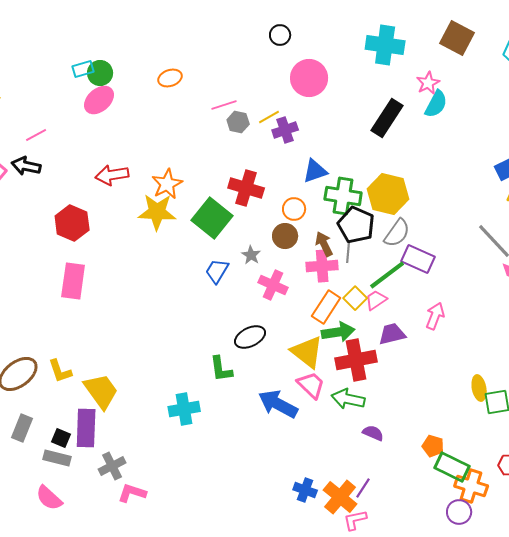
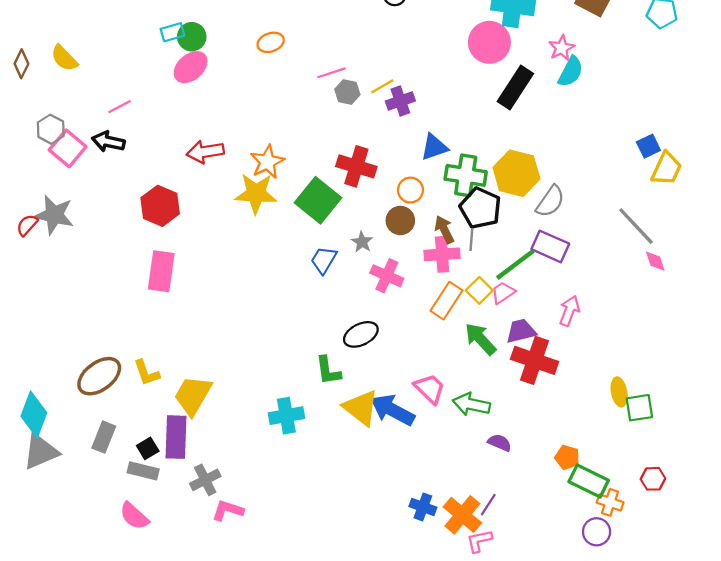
pink circle: (309, 78) -> (489, 42), moved
gray semicircle: (397, 233) -> (550, 201), moved
green arrow: (338, 332) -> (480, 339), moved, turned -124
yellow triangle: (307, 352) -> (361, 408), moved
red cross: (356, 360) -> (535, 360), moved, turned 30
yellow trapezoid: (101, 391) -> (193, 395), turned -114
black square: (61, 438) -> (148, 448), turned 36
orange cross: (471, 486) -> (610, 502), size x0.7

